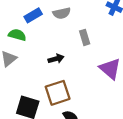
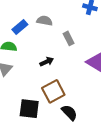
gray semicircle: (62, 13) -> (45, 21), turned -147

